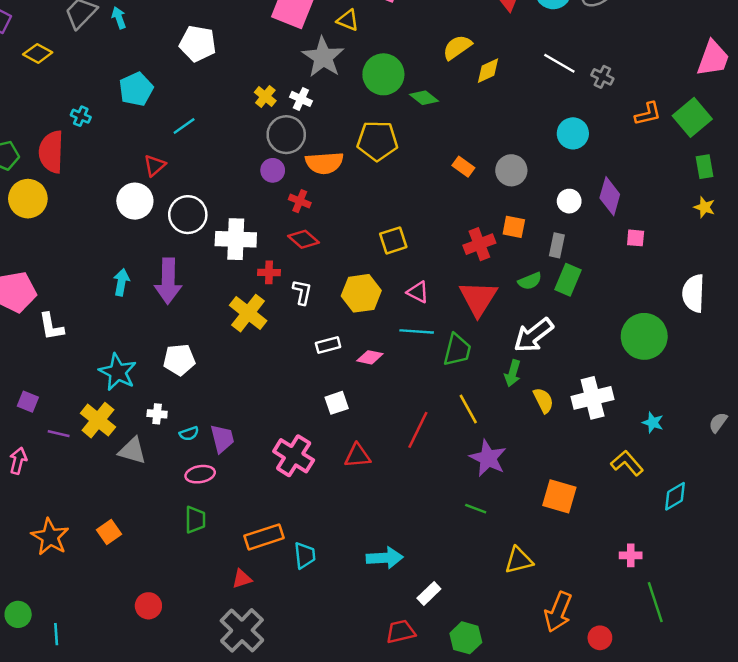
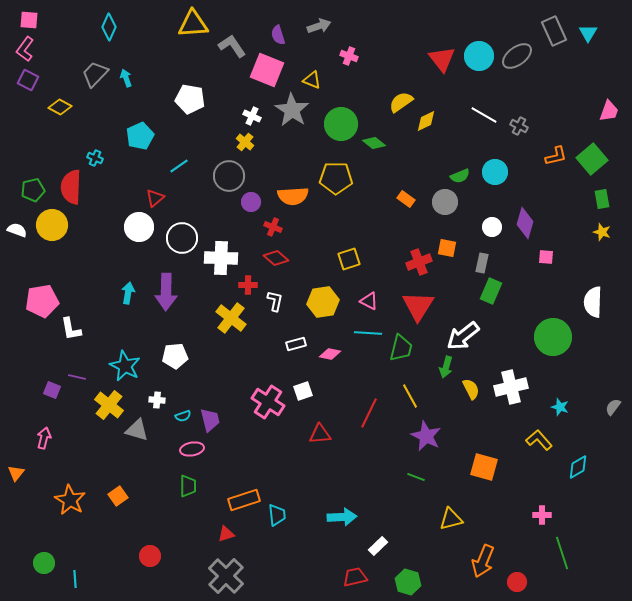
pink trapezoid: (713, 58) -> (609, 111), size x0.7
white cross: (301, 99) -> (252, 116), moved
gray circle: (286, 135) -> (229, 176), moved
green semicircle: (530, 281) -> (460, 176), moved
purple line: (59, 434) -> (77, 377), moved
pink cross: (294, 456) -> (268, 402), moved

